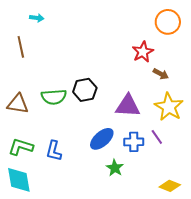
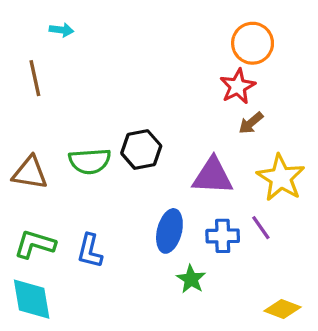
orange circle: (168, 22) -> (253, 43), moved
brown arrow: (161, 74) -> (251, 123), moved, turned 112
blue ellipse: (102, 139) -> (169, 231), turned -35

